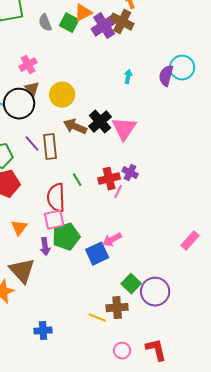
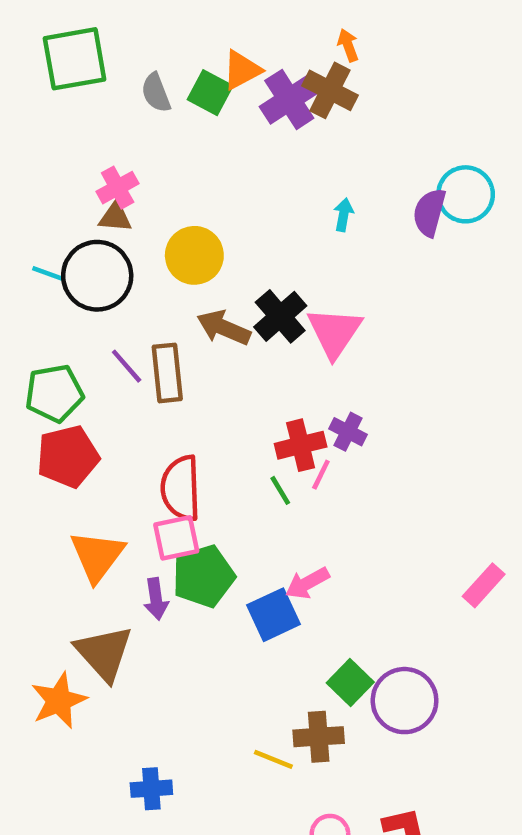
brown triangle: (32, 89) -> (115, 217), moved, turned -42
green line: (77, 180) -> (280, 490), moved
orange triangle: (19, 228) -> (97, 556), size x1.5

